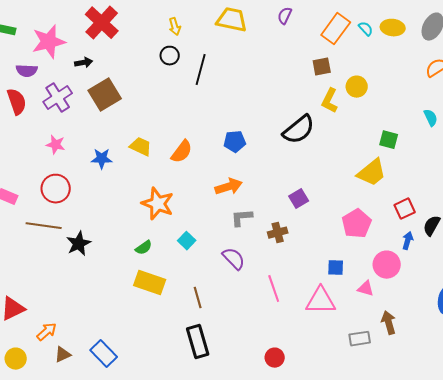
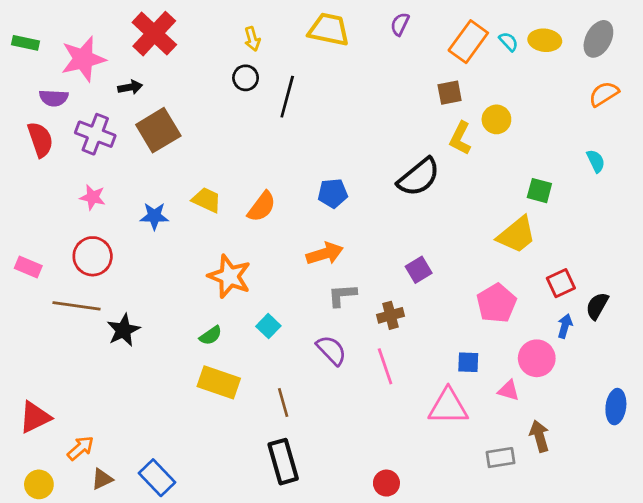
purple cross: (58, 98) -> (95, 134), turned -36
pink line: (274, 289) -> (385, 366), moved

